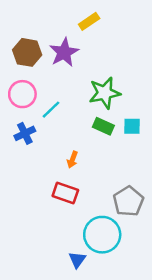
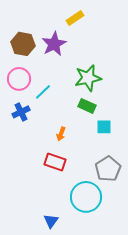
cyan square: (132, 126) -> (104, 127), moved
blue triangle: (77, 260) -> (51, 221), moved

